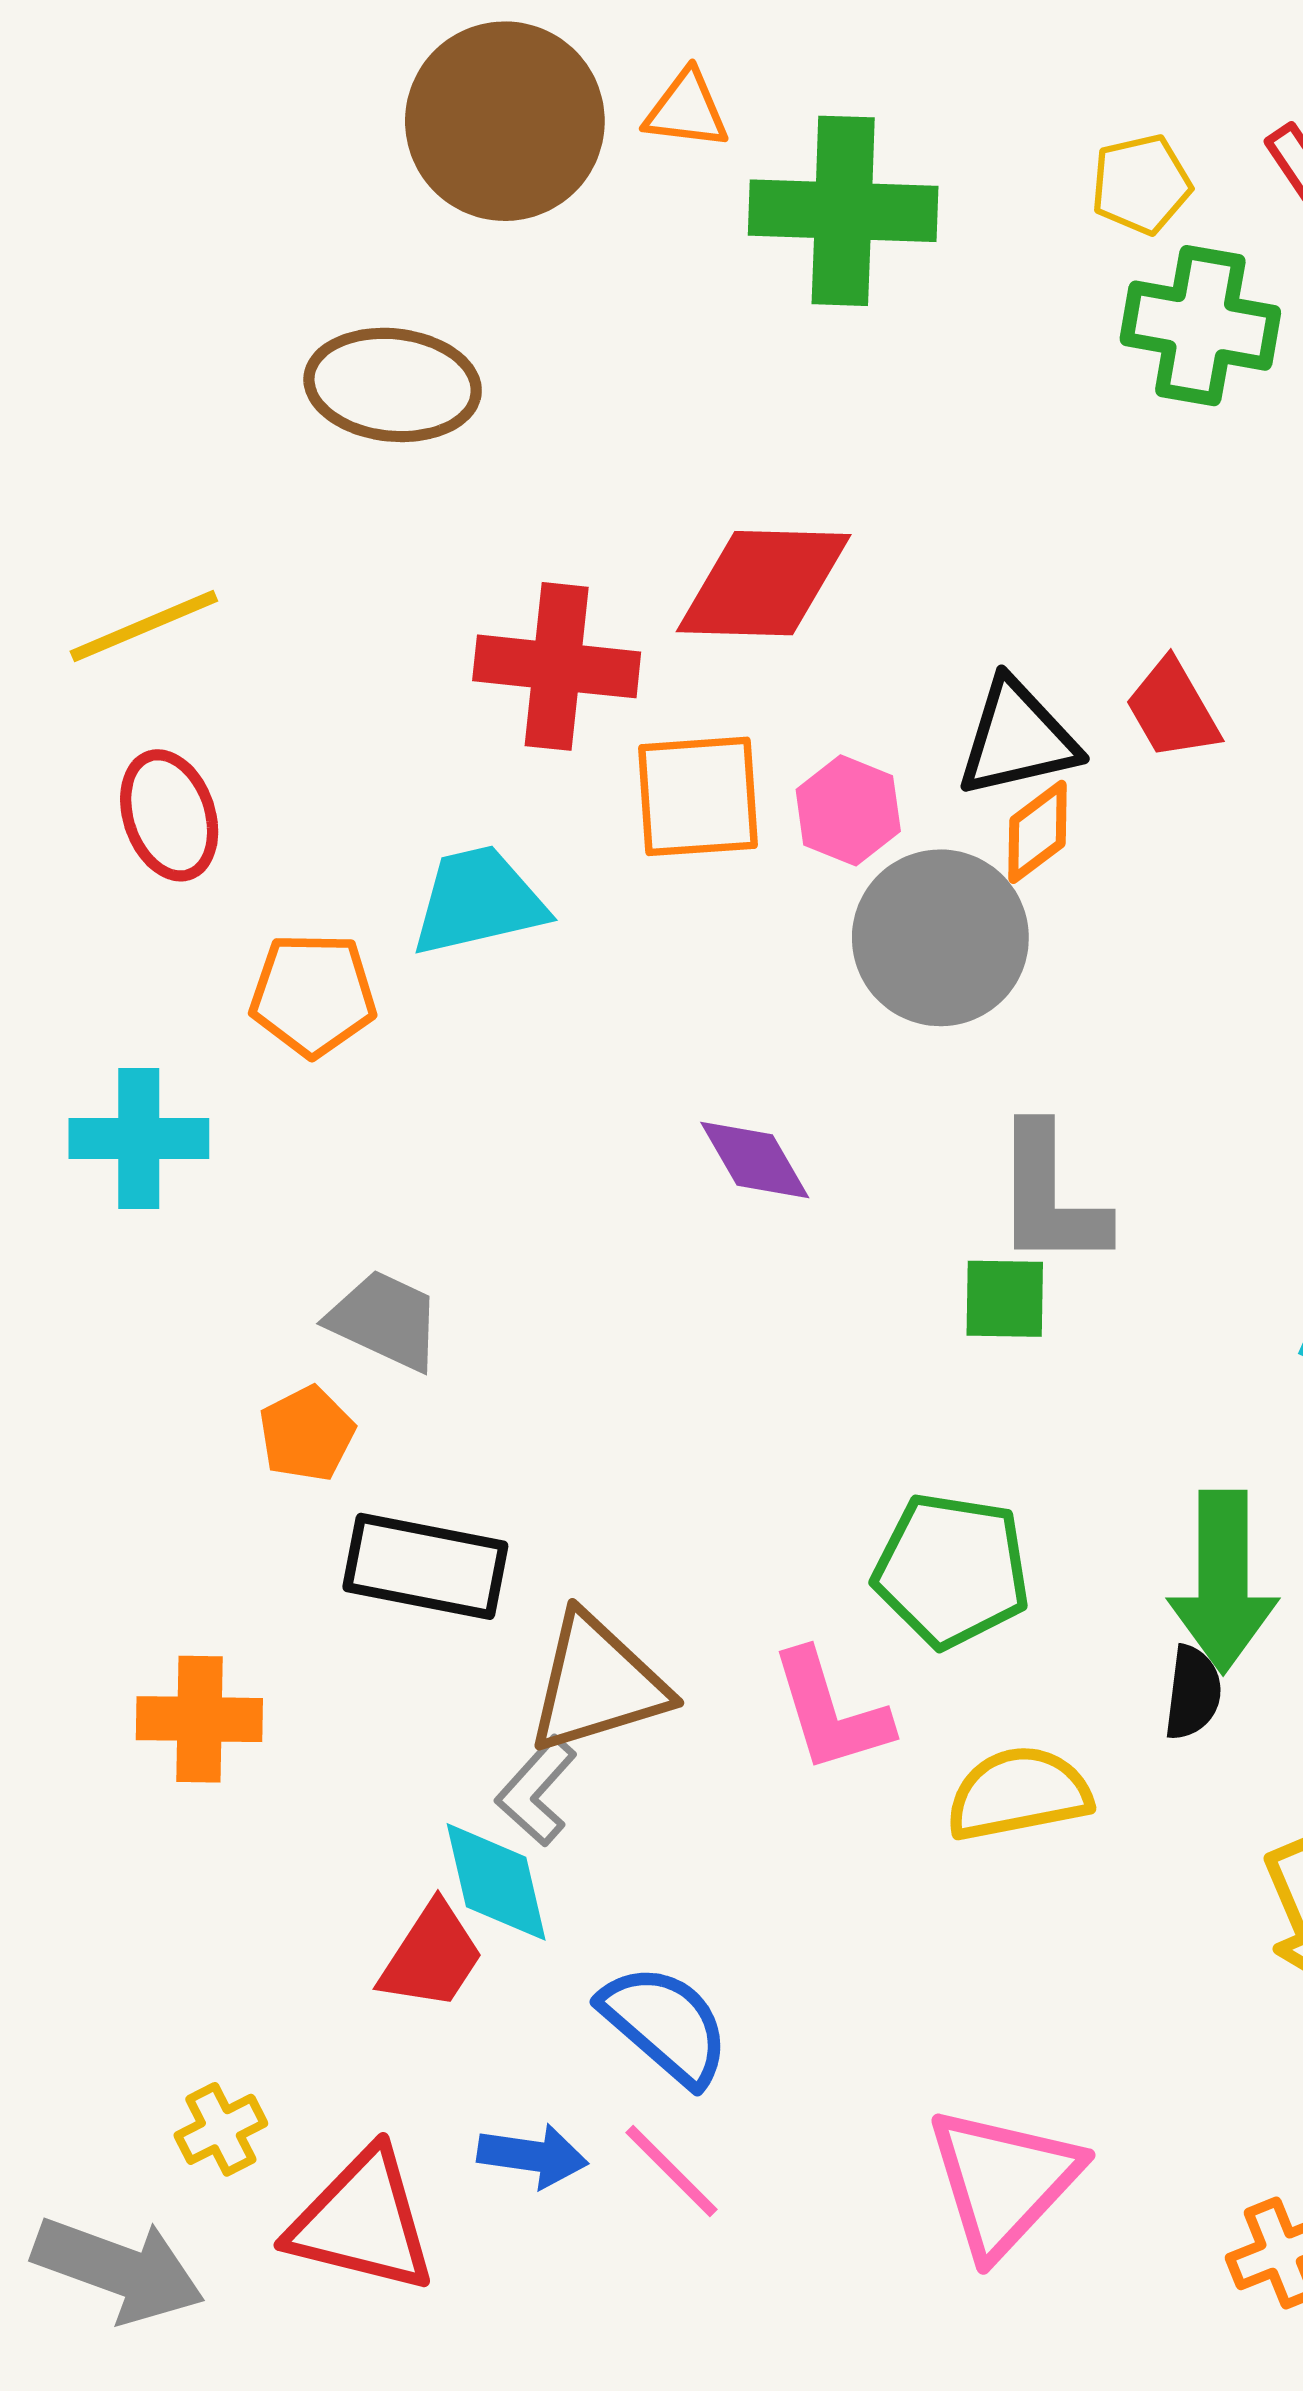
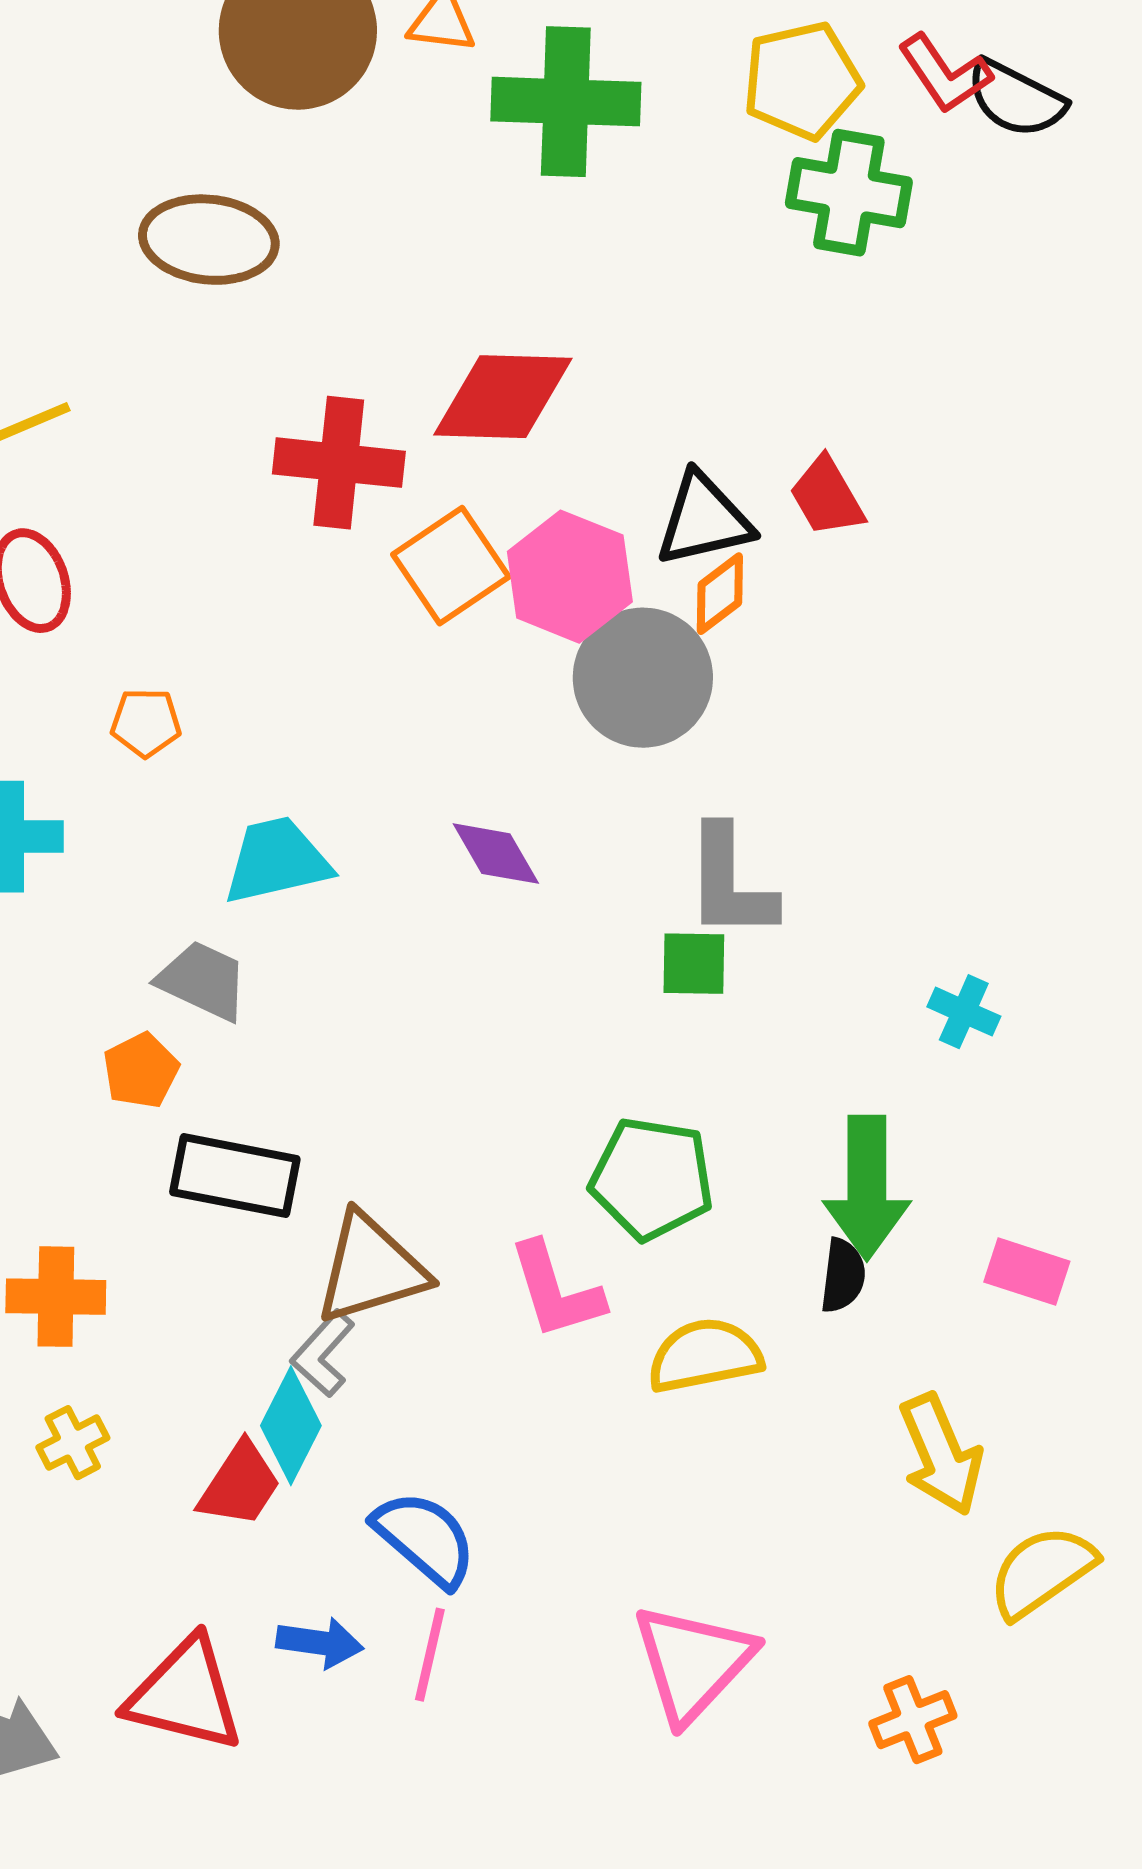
yellow pentagon: (1141, 184) -> (802, 81), size x1.5
orange square: (698, 796) -> (451, 566), turned -30
pink hexagon: (848, 810) -> (570, 577), size x1.5
cyan trapezoid: (478, 901) -> (277, 861), moved
orange pentagon: (313, 995) -> (146, 723), size x0.7
cyan diamond: (496, 1882) -> (291, 1426), turned 40
yellow cross: (221, 2129) -> (73, 1443), moved
pink line: (671, 2171) -> (430, 1655), turned 58

